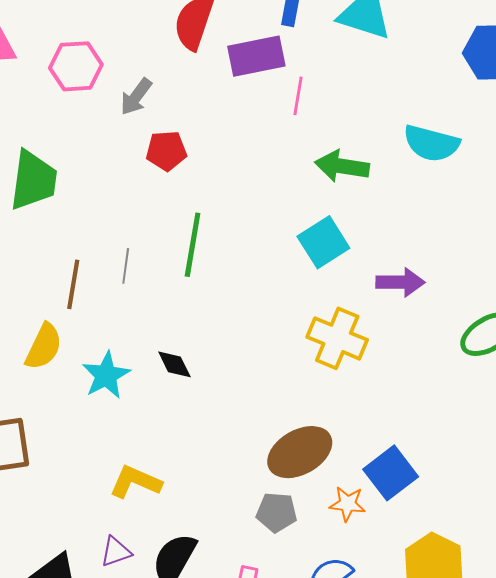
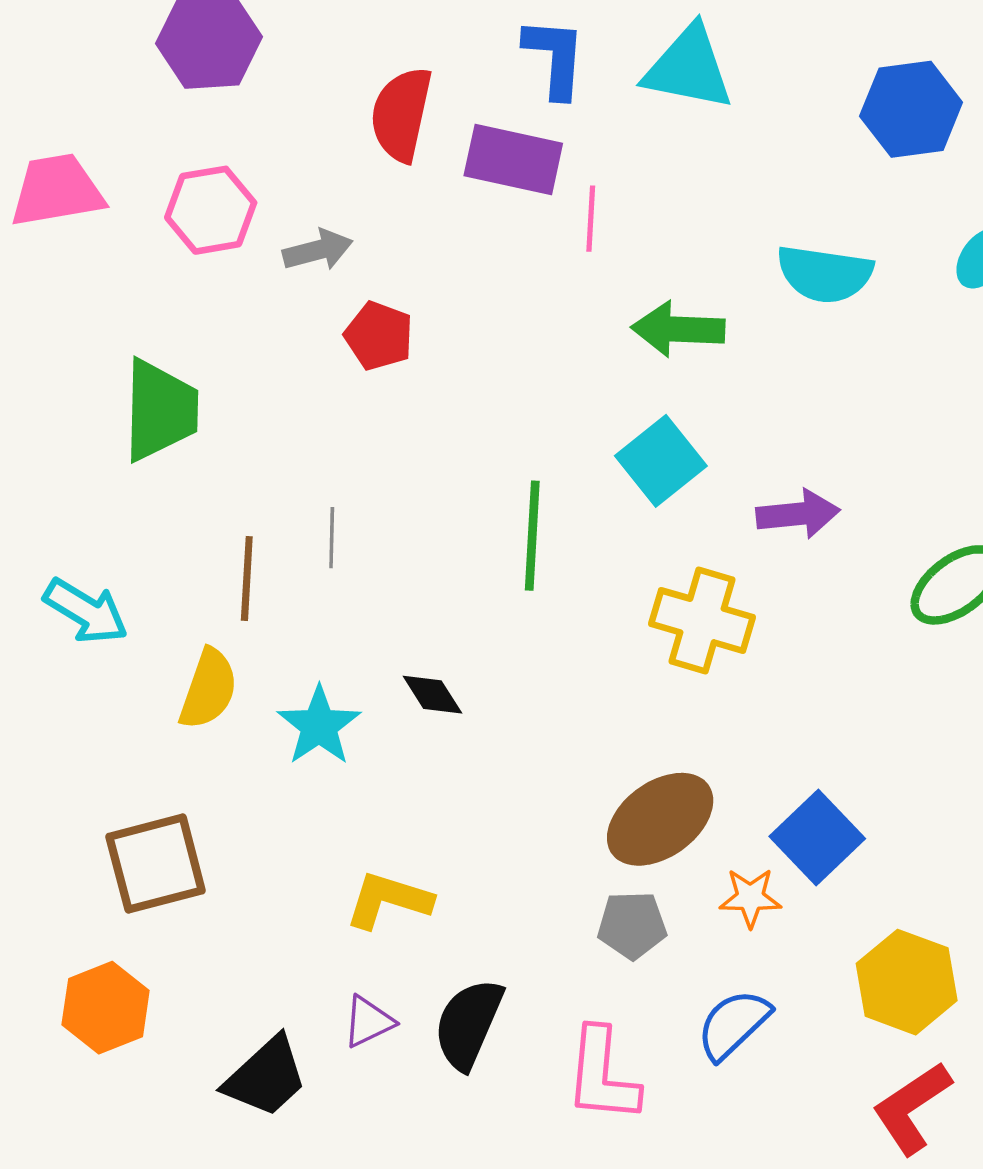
purple rectangle: (256, 56) -> (513, 159), turned 30
gray arrow: (136, 97) -> (318, 250), turned -135
red pentagon: (166, 151) -> (379, 336), turned 30
green line: (193, 245) -> (532, 536), moved

